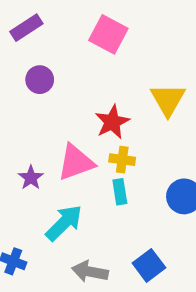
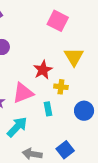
pink square: (108, 34) -> (58, 21), moved
yellow cross: (122, 160) -> (61, 87), moved

